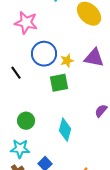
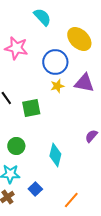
blue circle: (44, 54) -> (55, 62), moved
green square: (59, 83) -> (31, 108), moved

